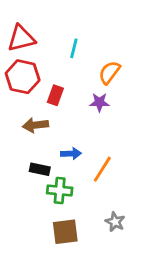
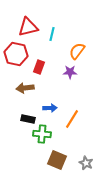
red triangle: (21, 38) -> (28, 27), moved
gray star: (115, 222) -> (86, 163), moved
brown square: (65, 232) -> (57, 160), moved, turned 30

